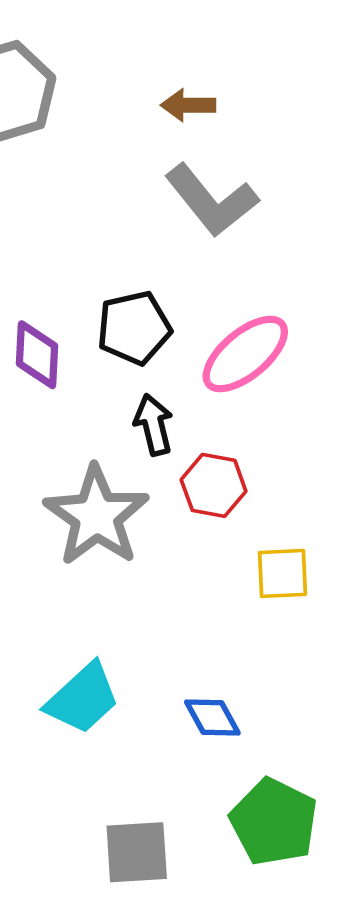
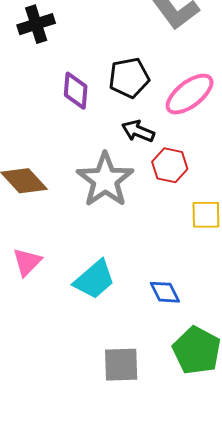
black arrow: (154, 425) -> (138, 131), turned -56

